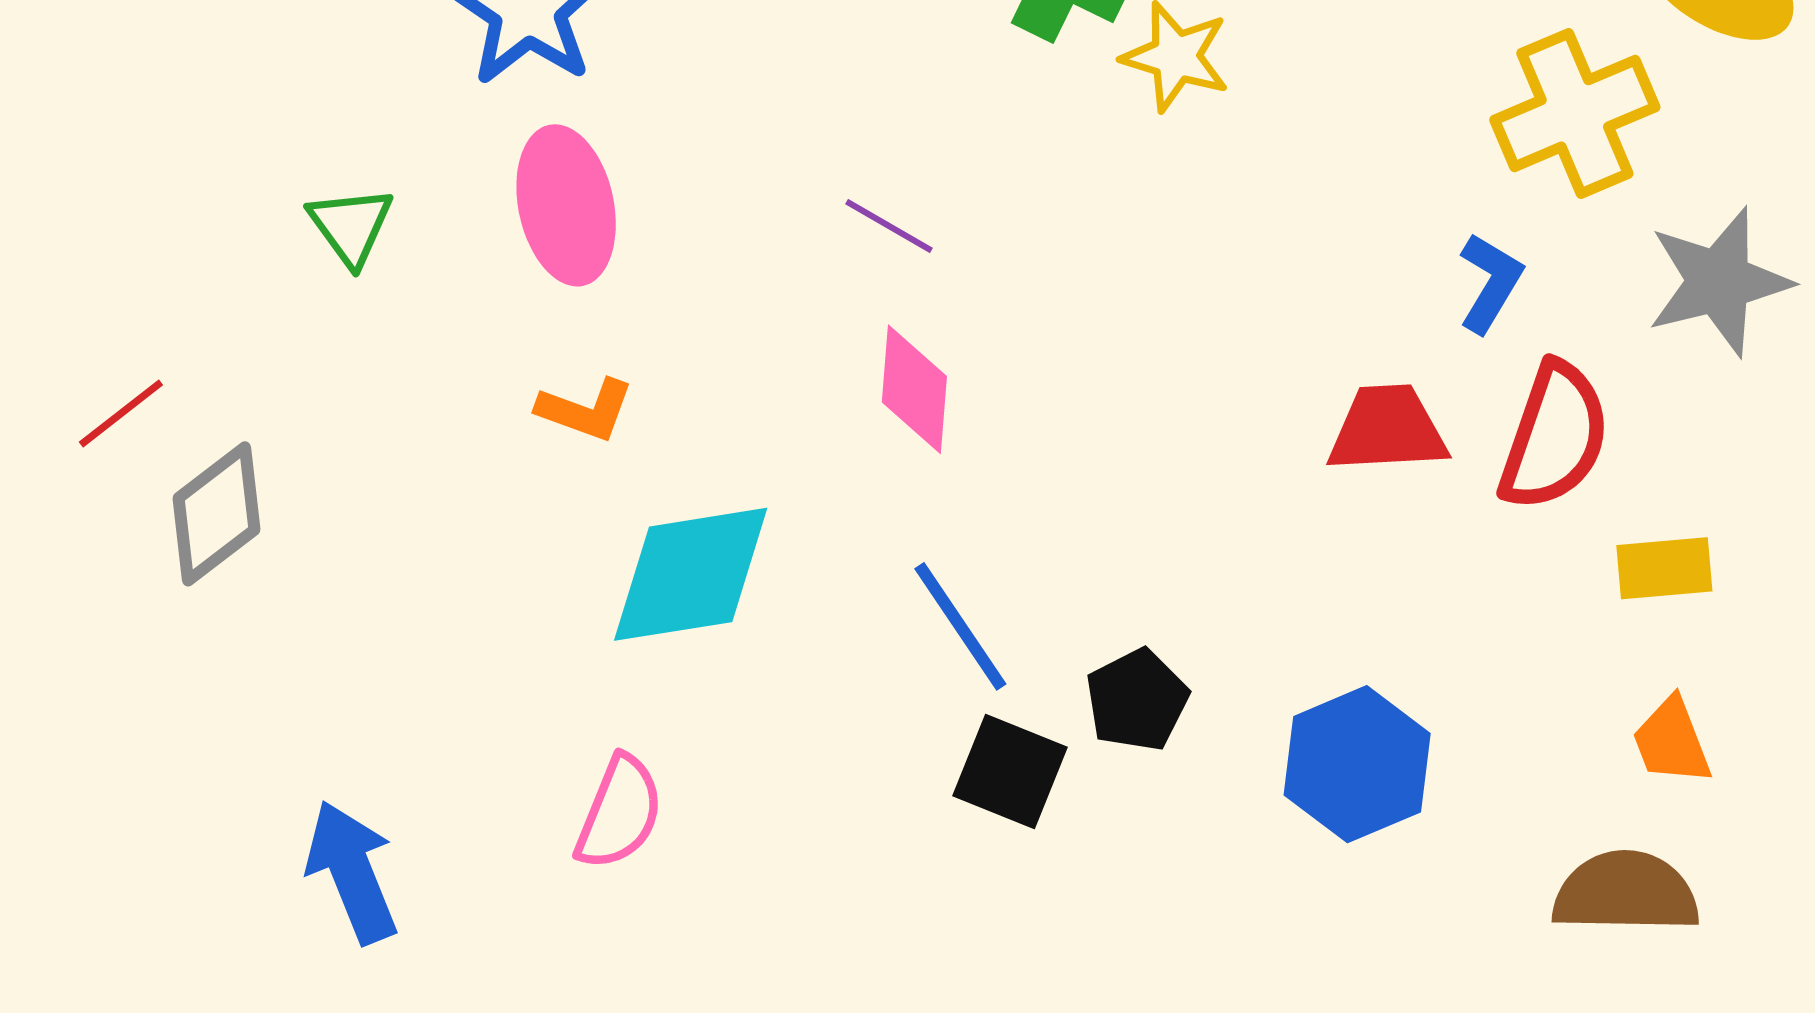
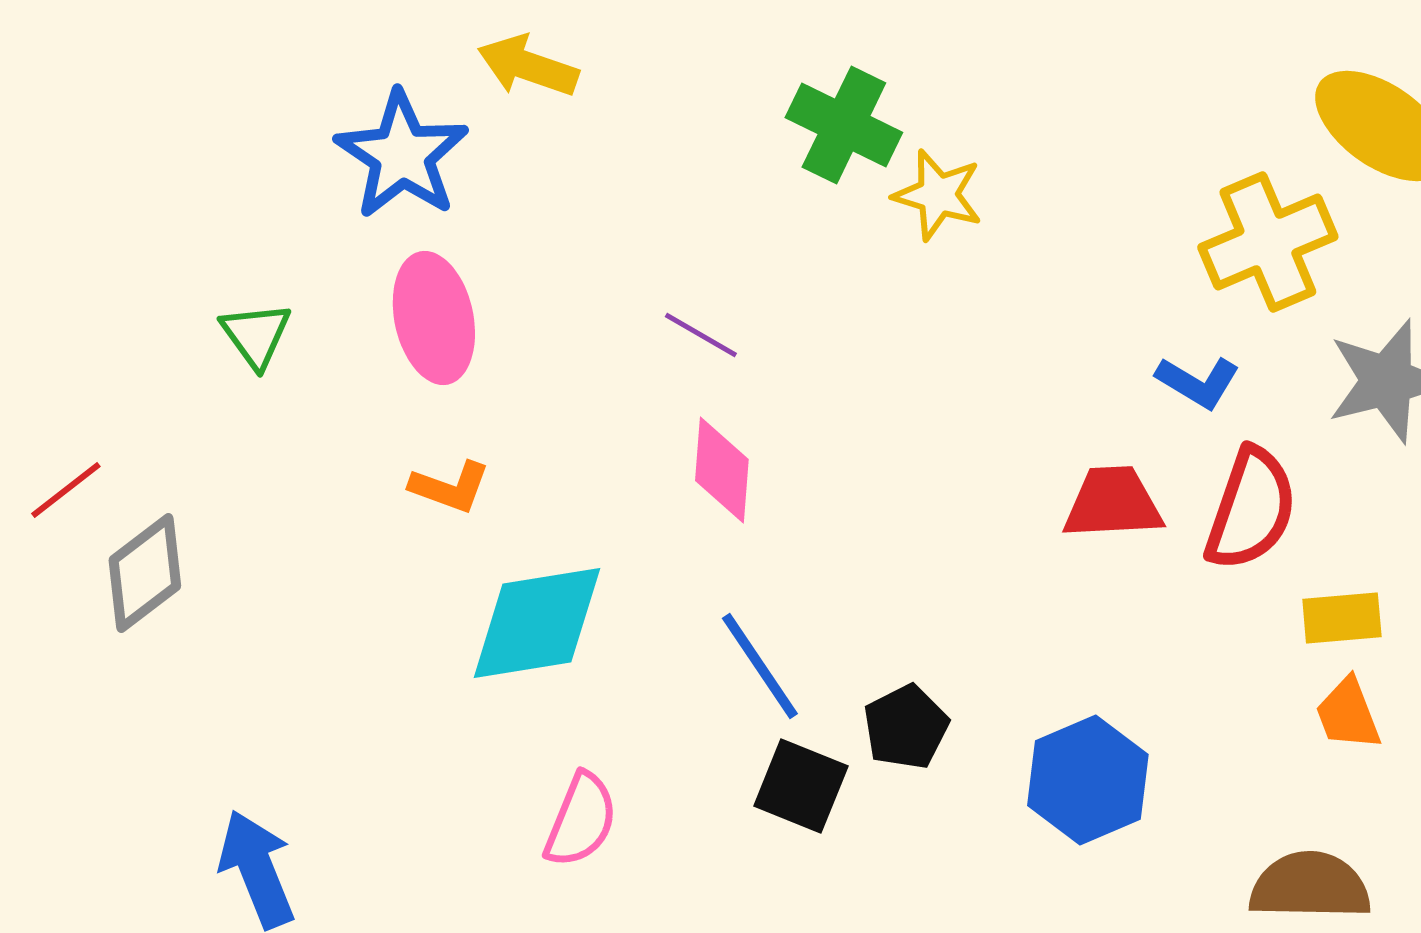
blue L-shape: (1490, 283) -> (1198, 382), turned 90
orange trapezoid: (1672, 741) -> (1348, 714), moved
pink semicircle: (619, 813) -> (581, 820), moved

